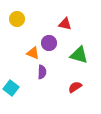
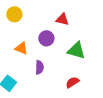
orange triangle: (33, 53) -> (21, 48), moved

